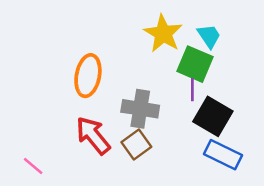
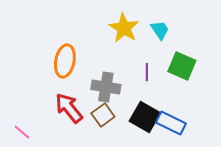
green square: (195, 64) -> (182, 66), moved
black square: (213, 116) -> (145, 117), moved

